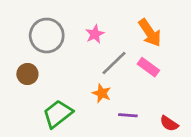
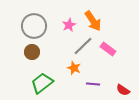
orange arrow: (150, 33) -> (93, 21), moved
brown circle: (27, 74) -> (32, 52), moved

